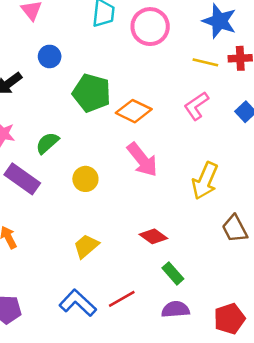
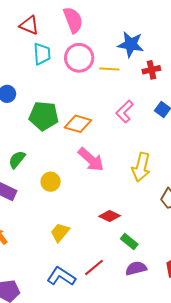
yellow line: (205, 62) -> (109, 69), moved

